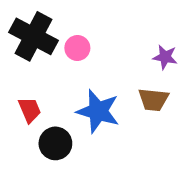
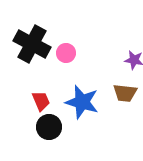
red trapezoid: (30, 110) -> (41, 101), moved

